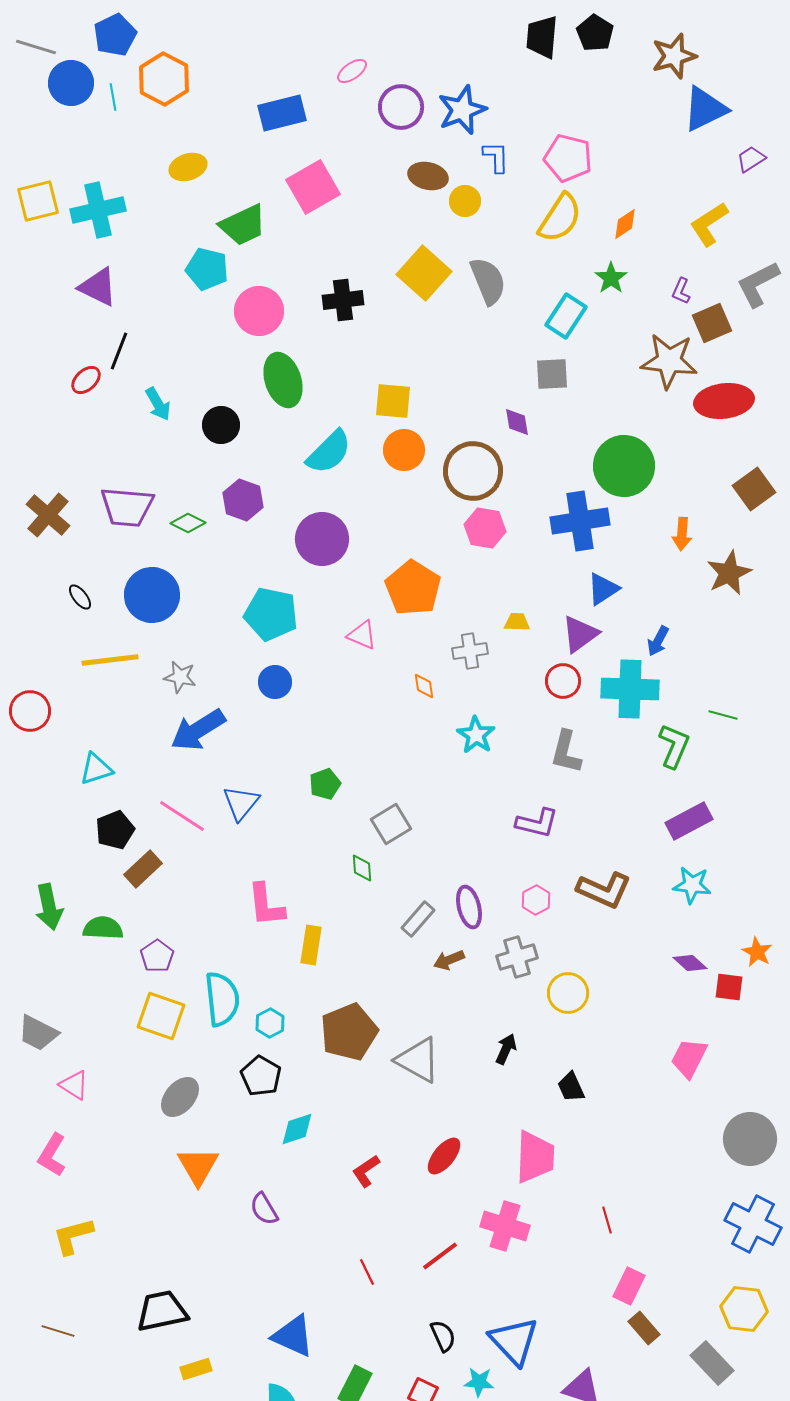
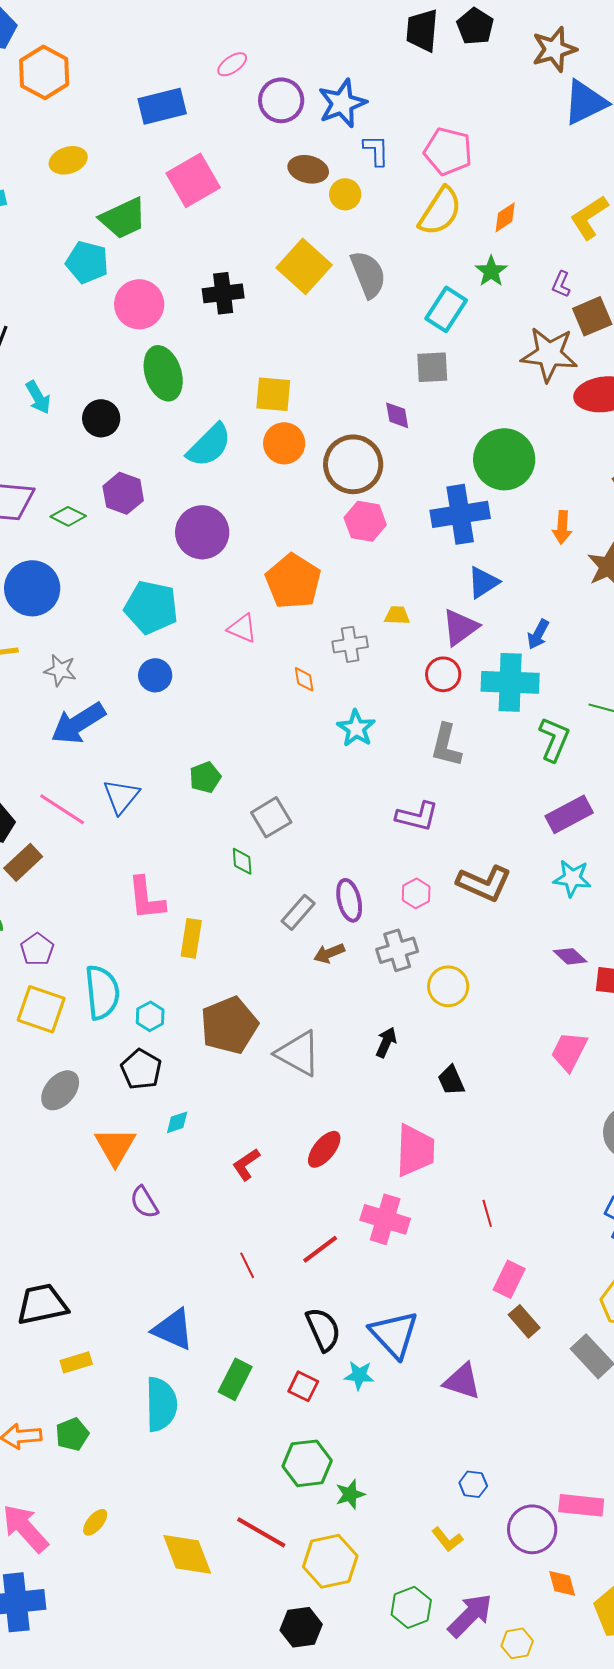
cyan diamond: (297, 1129) -> (177, 1122), size x0.7
orange triangle: (198, 1166) -> (115, 1146), moved
black semicircle: (443, 1336) -> (323, 1329), size x1.4

